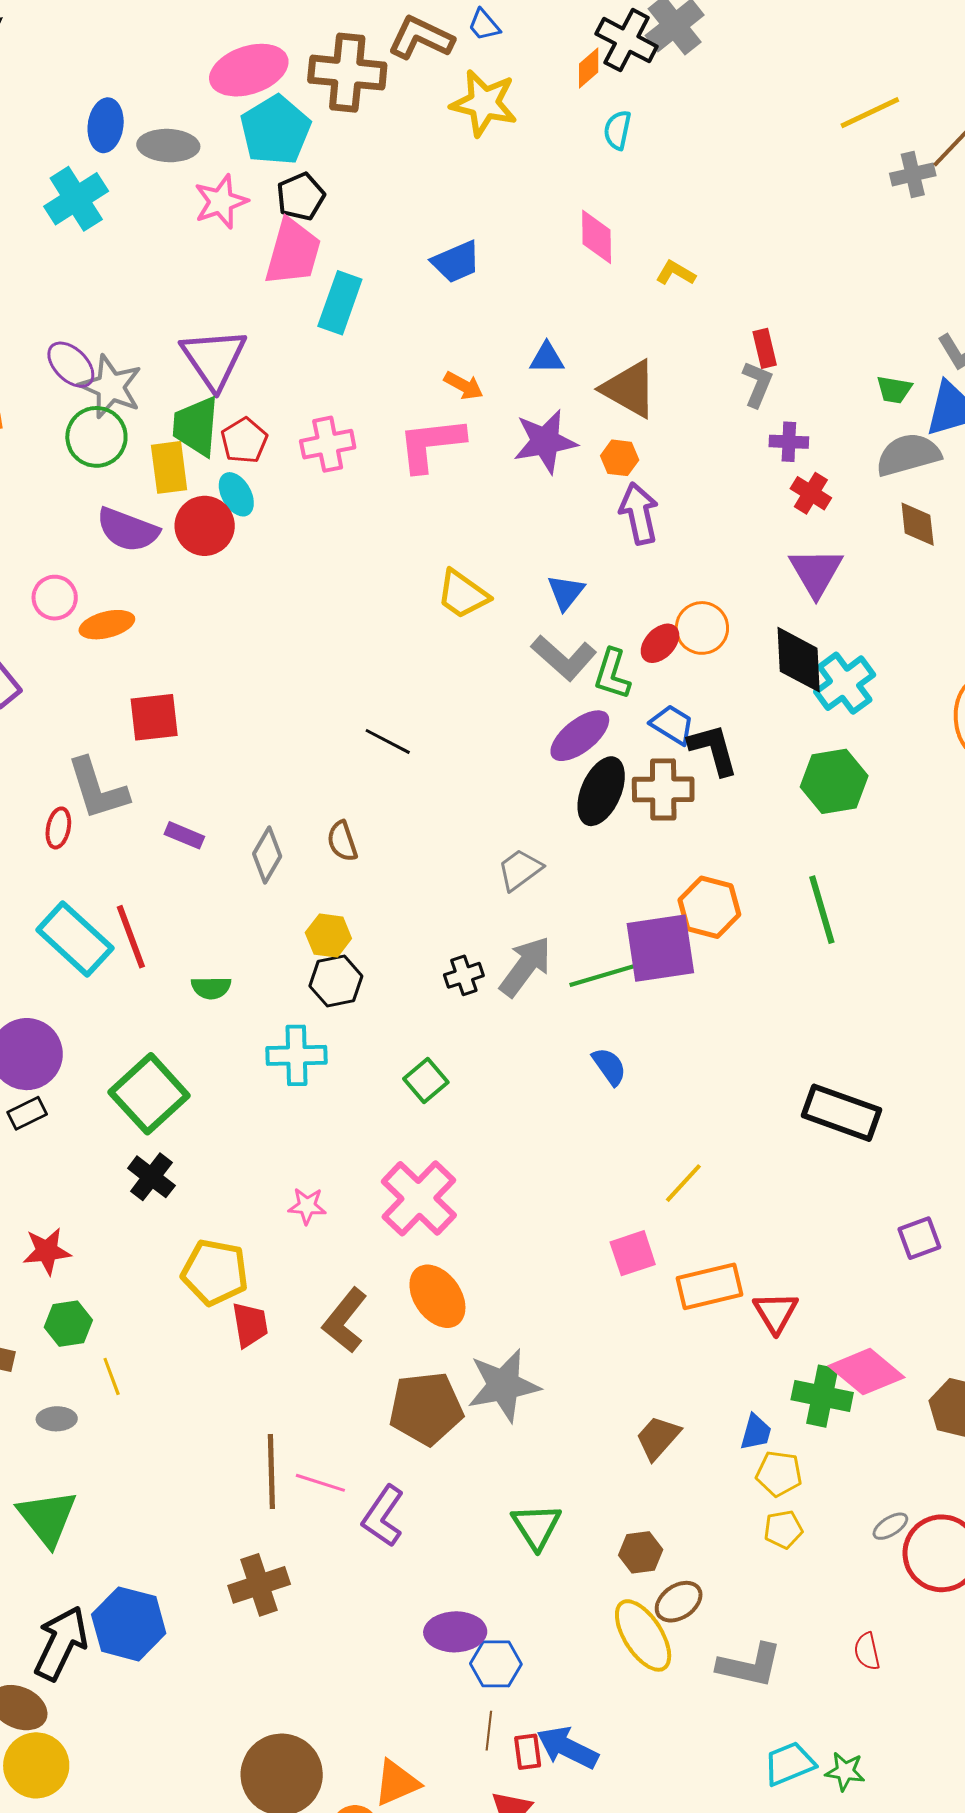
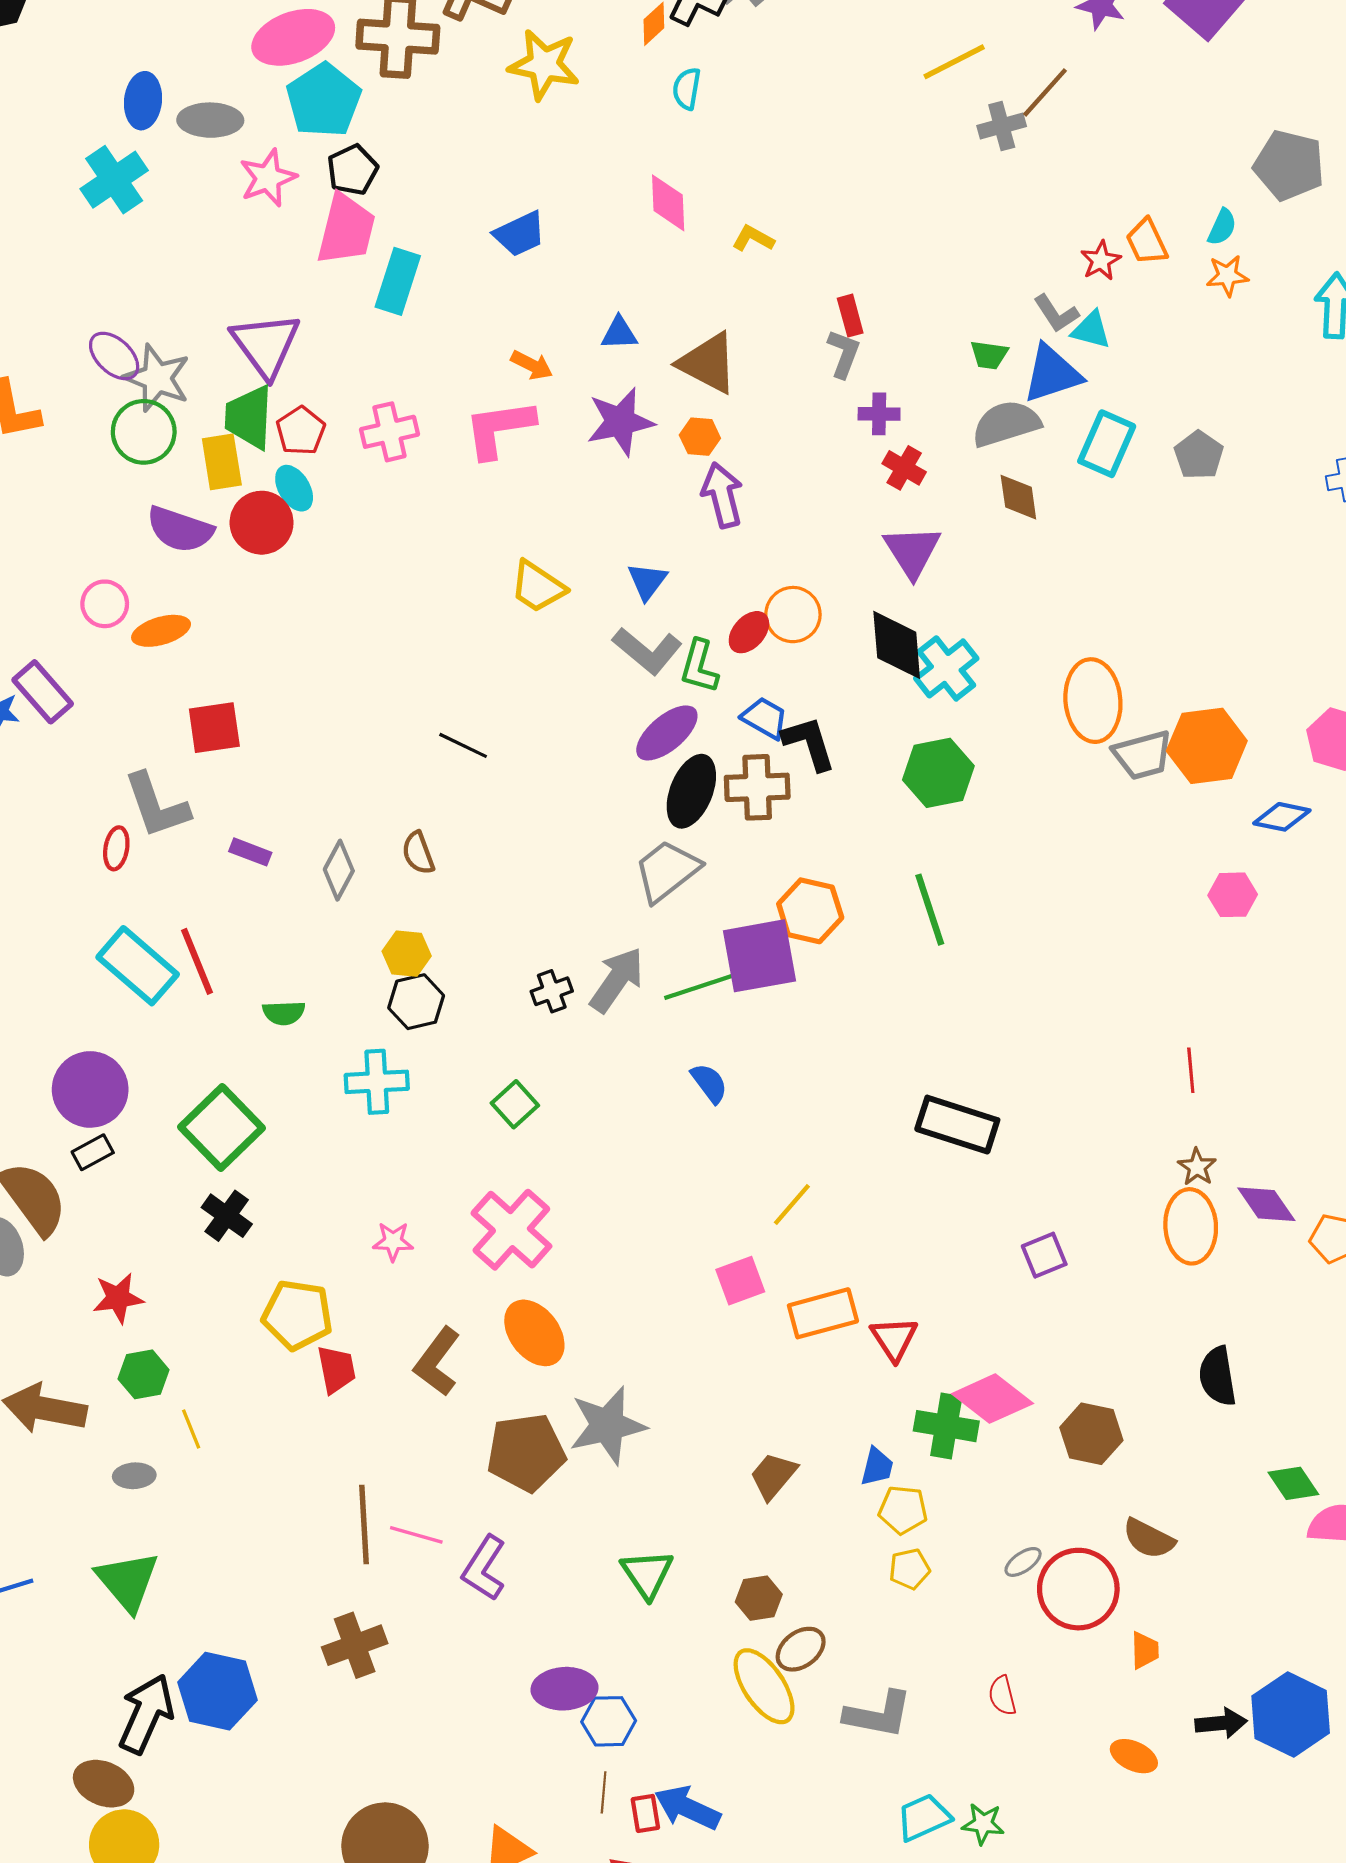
gray trapezoid: (520, 870) -> (667, 871), moved, size x1.4

